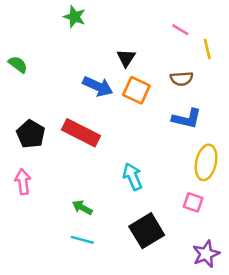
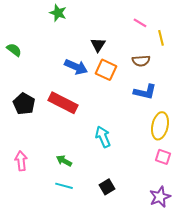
pink arrow: (23, 182) -> (21, 161), moved
pink square: (193, 202) -> (163, 157), moved
black square: (147, 231) -> (107, 187), moved, size x0.6

